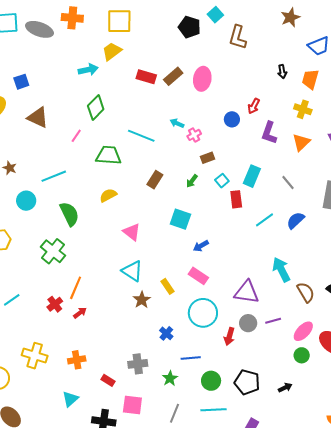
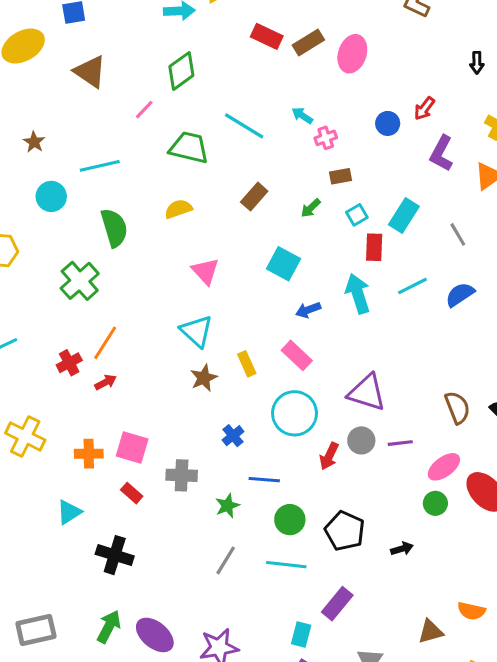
cyan arrow: (281, 270) -> (358, 294), moved
pink square: (132, 405) -> (132, 448), moved

